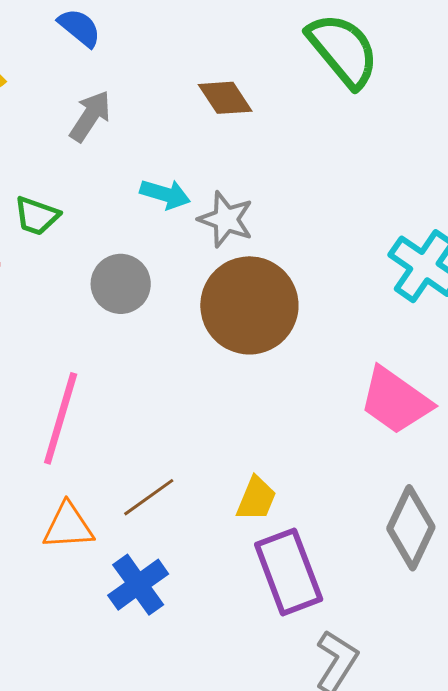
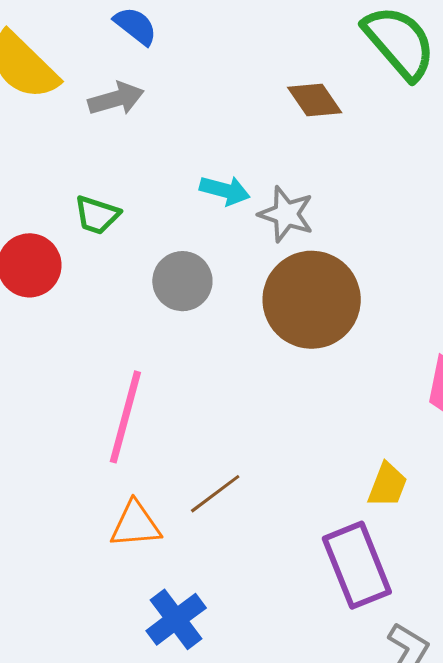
brown diamond: (225, 98) -> (315, 100), moved
gray arrow: (90, 116) -> (116, 99), moved, turned 42
yellow trapezoid: (256, 499) -> (387, 485), moved
blue cross: (138, 585) -> (176, 619), moved

